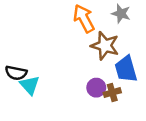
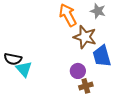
brown cross: (112, 93) -> (86, 86), moved

